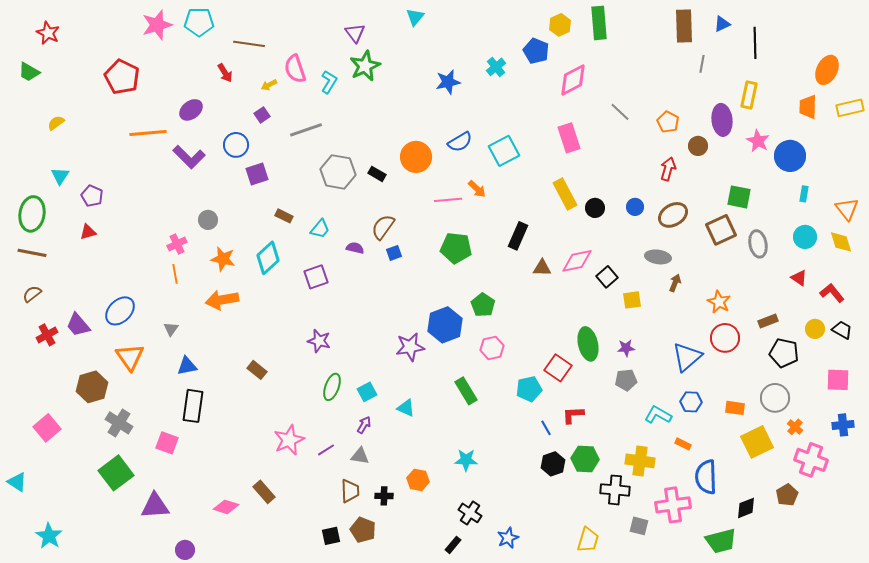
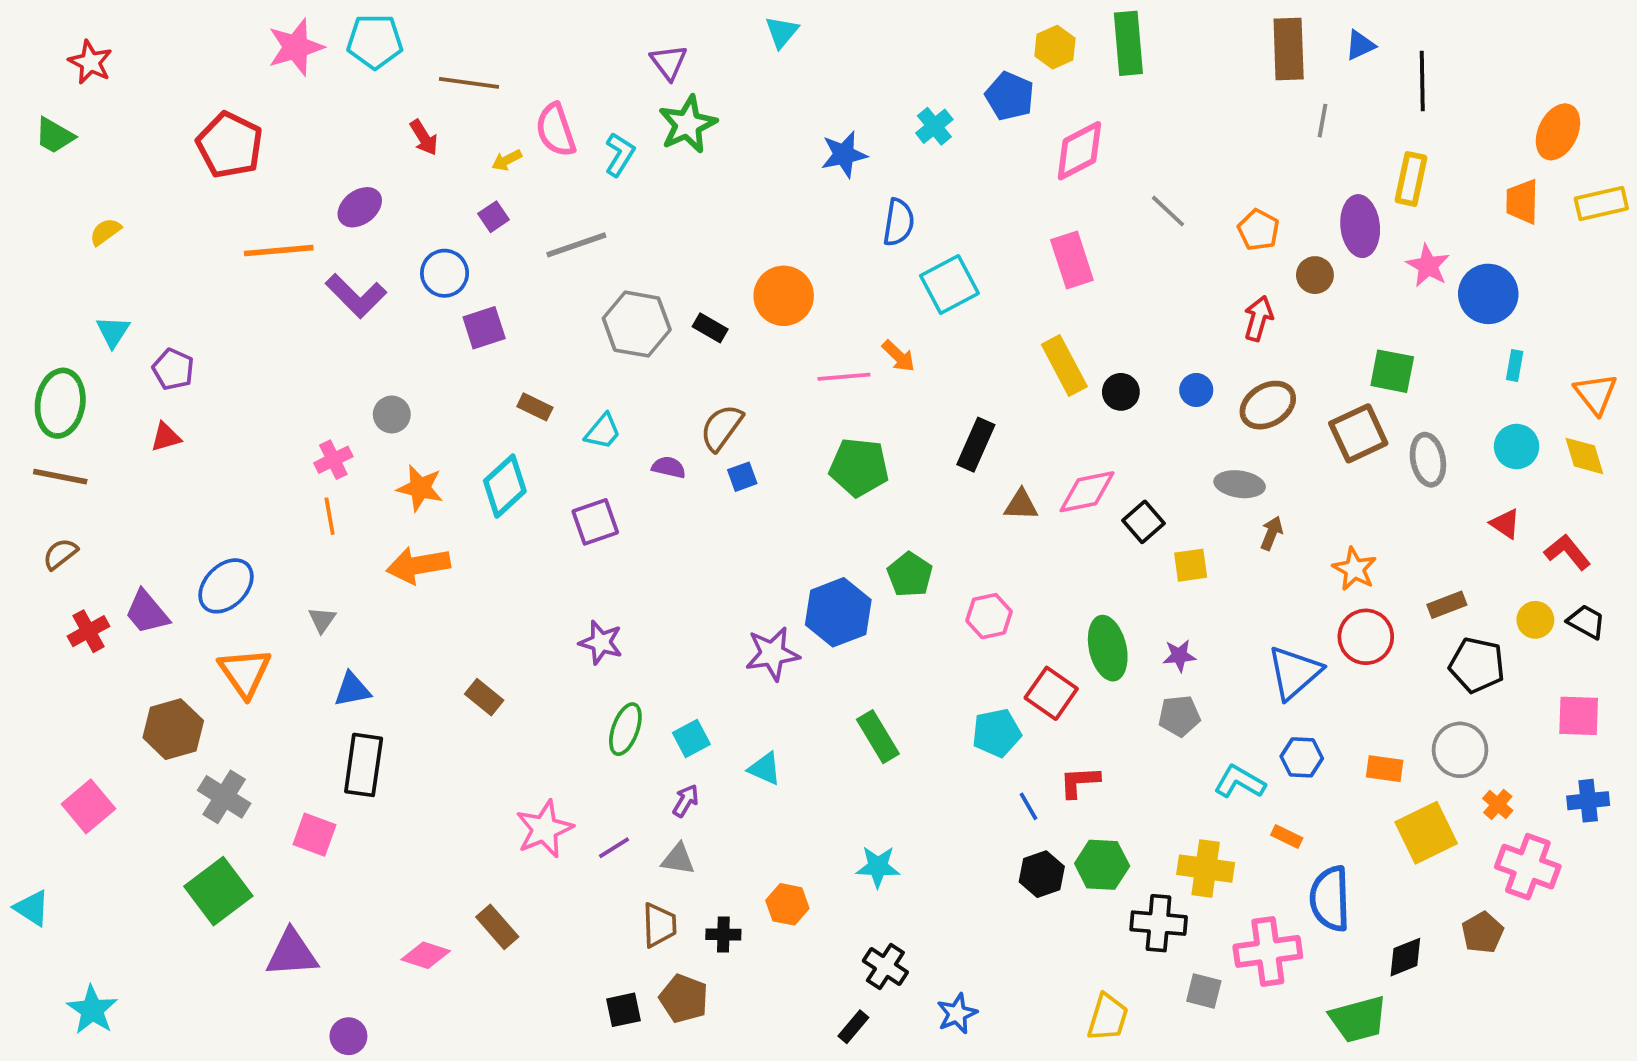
blue semicircle: (460, 142) -> (899, 222), moved, turned -50
pink hexagon: (492, 348) -> (989, 616), moved

